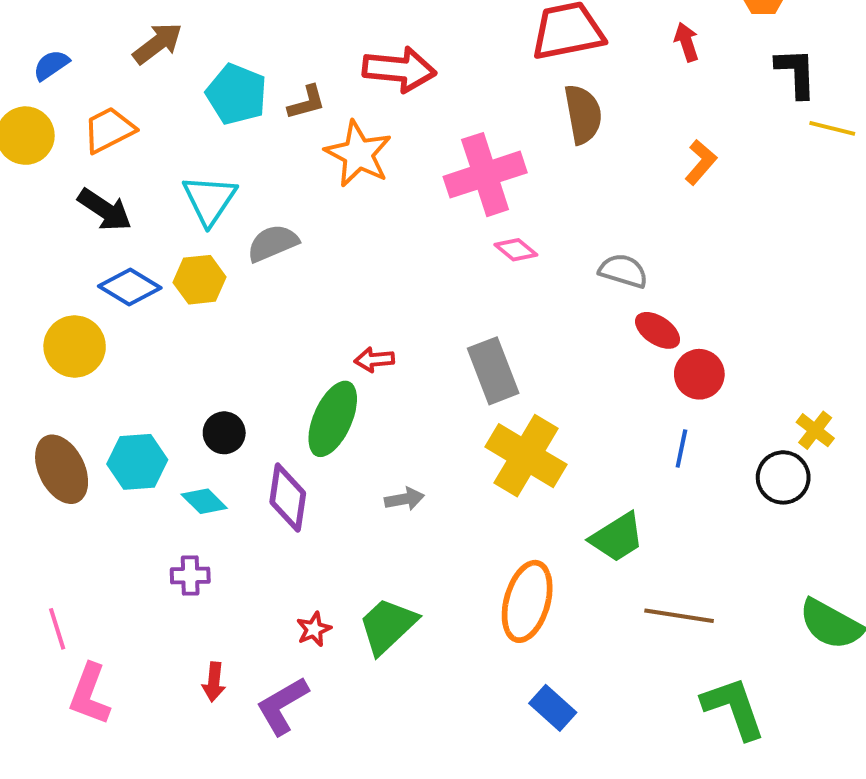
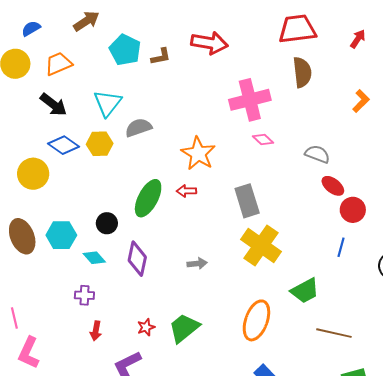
red arrow: (687, 42) -> (358, 39), turned 48
orange star: (358, 154) -> (198, 153), moved
green ellipse: (333, 419) -> (148, 198), moved
red arrow: (214, 682) -> (96, 331), moved

